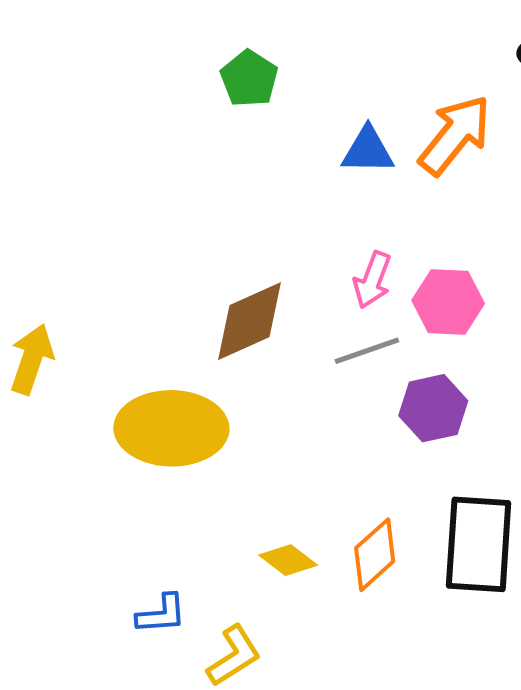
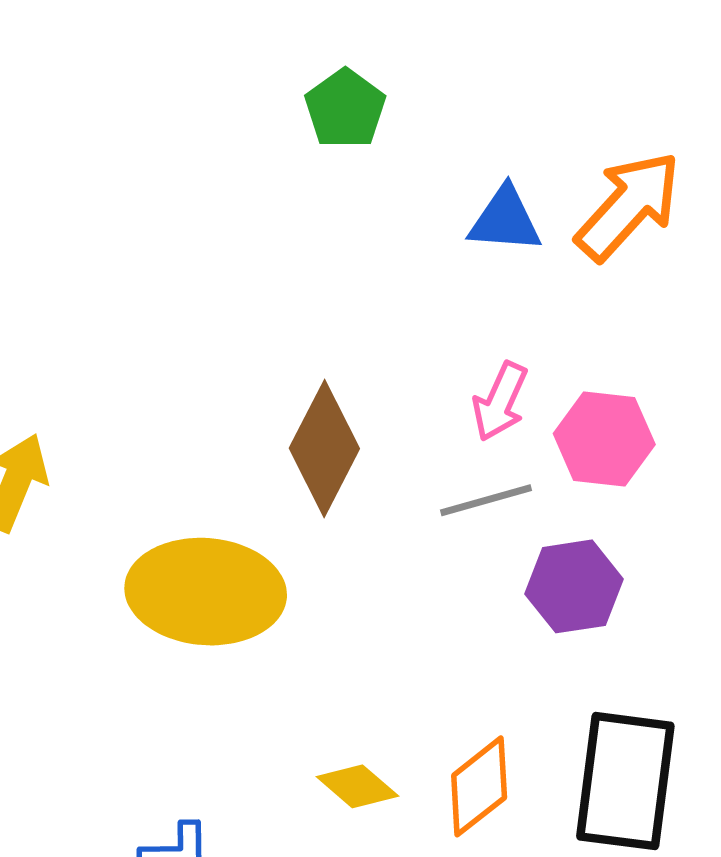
brown diamond: (249, 321) -> (324, 448), turned -42

